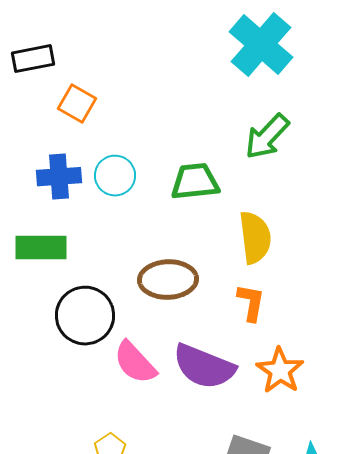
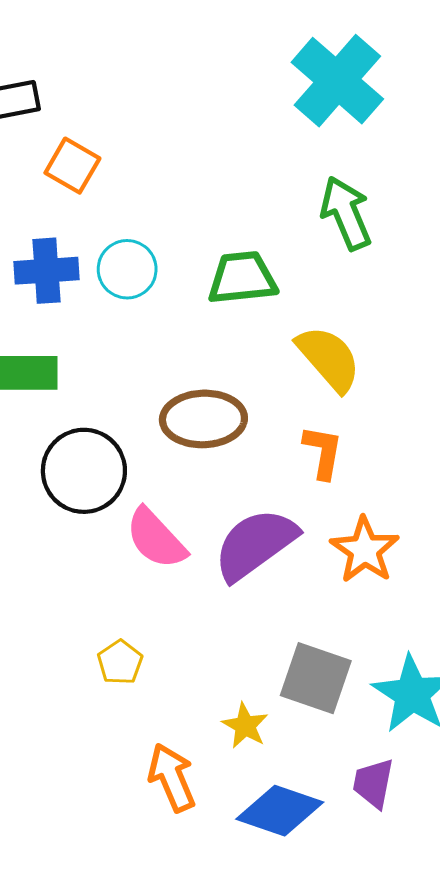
green arrow: (267, 137) -> (346, 213), turned 114
yellow semicircle: (255, 238) -> (329, 359), turned -34
purple semicircle: (204, 367) -> (255, 544), turned 122

